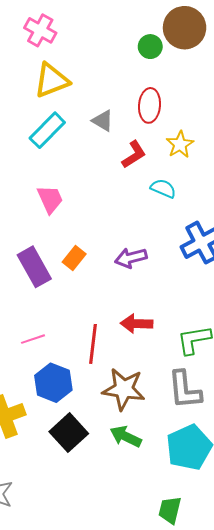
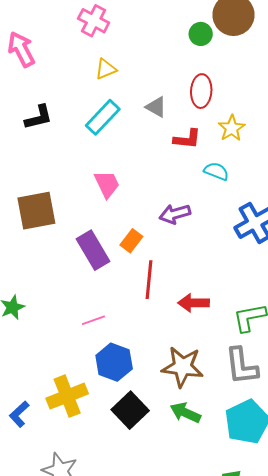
yellow triangle: (52, 80) -> (106, 69), size x0.6
red L-shape: (134, 155) -> (187, 139), turned 40
purple arrow: (131, 258) -> (175, 214), moved
red line: (93, 344) -> (149, 280), moved

